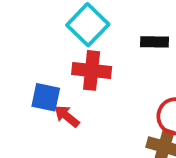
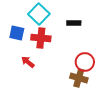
blue square: (46, 97) -> (17, 33), moved

